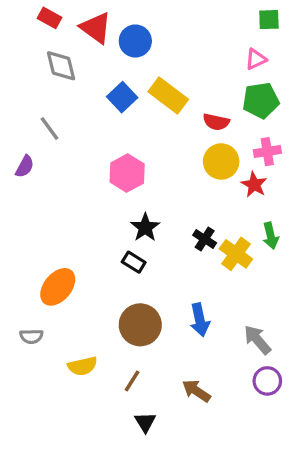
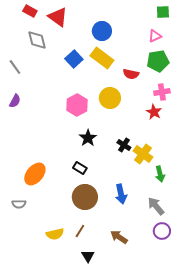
blue circle: (135, 41) -> (102, 31), moved
gray line: (50, 128) -> (15, 67), moved
yellow circle: (221, 161) -> (110, 98), moved
green arrow: (271, 236) -> (160, 174), moved
black rectangle: (134, 262) -> (80, 168), moved
yellow semicircle: (83, 366) -> (55, 234), moved

